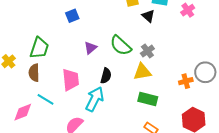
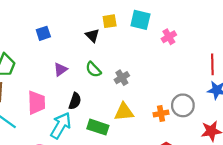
black triangle: (148, 16) -> (92, 35), moved
green semicircle: (121, 45) -> (93, 69), size x0.7
yellow triangle: (142, 72) -> (124, 112), moved
green rectangle: (148, 99) -> (98, 127), moved

